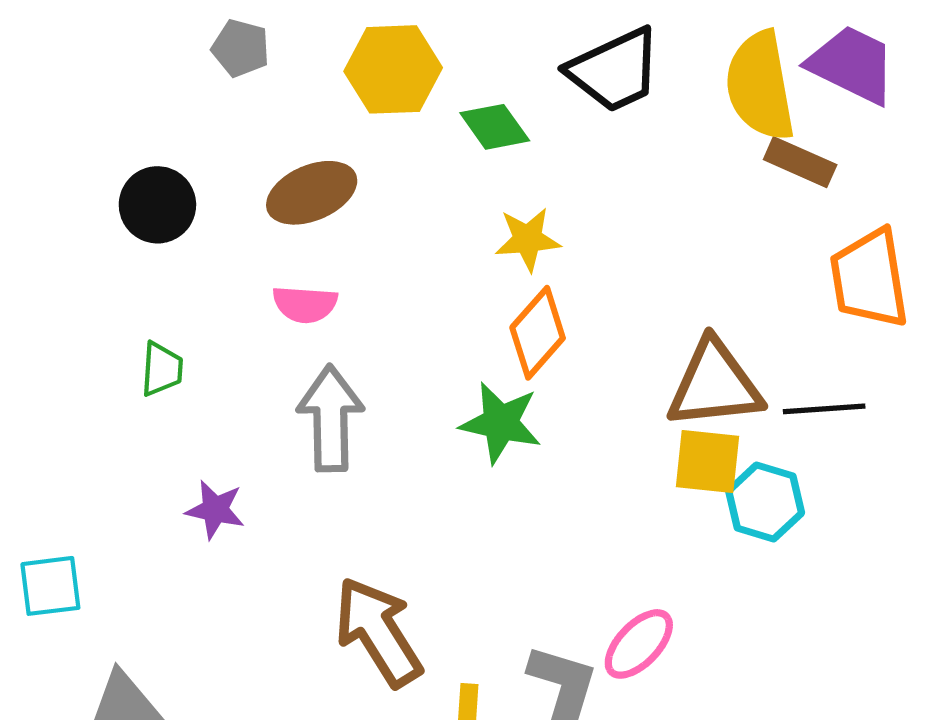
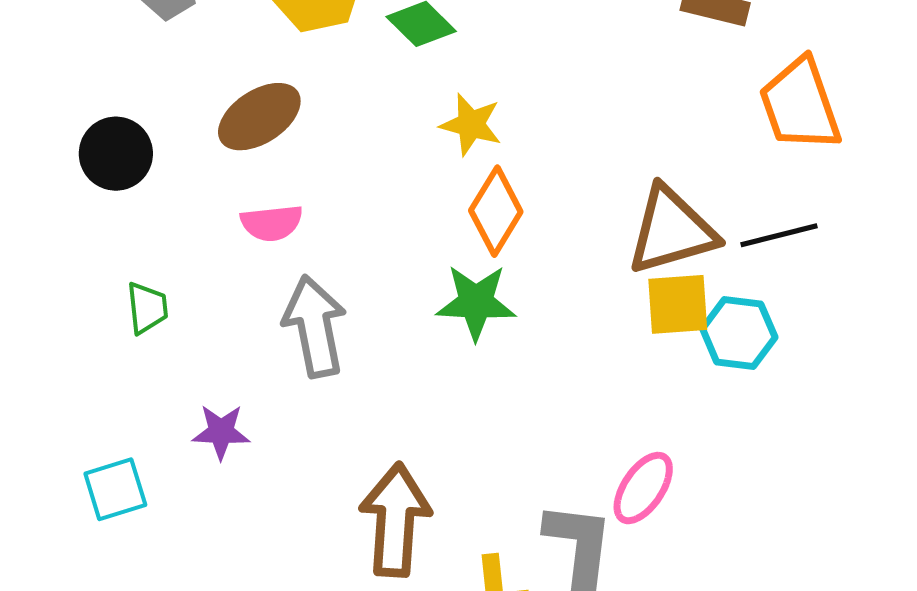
yellow star: (528, 239) -> (471, 125), turned 30
cyan square: (50, 586) -> (115, 489), moved
brown arrow: (378, 632) -> (395, 520), turned 46

